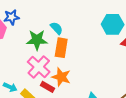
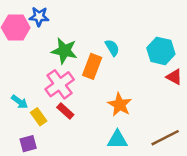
cyan semicircle: (56, 28) -> (112, 48), moved
orange star: (61, 77) -> (120, 105), moved

